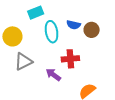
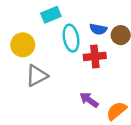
red cross: (70, 59) -> (95, 56), moved
purple arrow: (53, 75) -> (89, 100), moved

